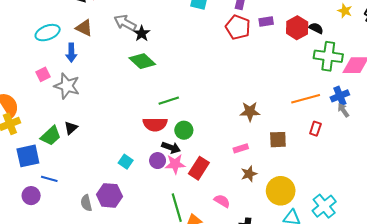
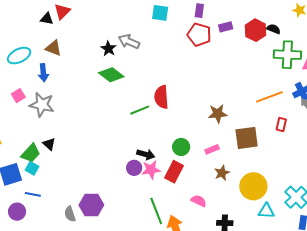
gray arrow: (125, 23) -> (129, 41), moved
red semicircle: (155, 124) -> (161, 97), moved, turned 90
black triangle: (71, 128) -> (49, 144), turned -32
green circle: (184, 130) -> (181, 147), moved
brown square: (278, 140) -> (247, 138), size x1.4
cyan square: (126, 162) -> (32, 168), moved

